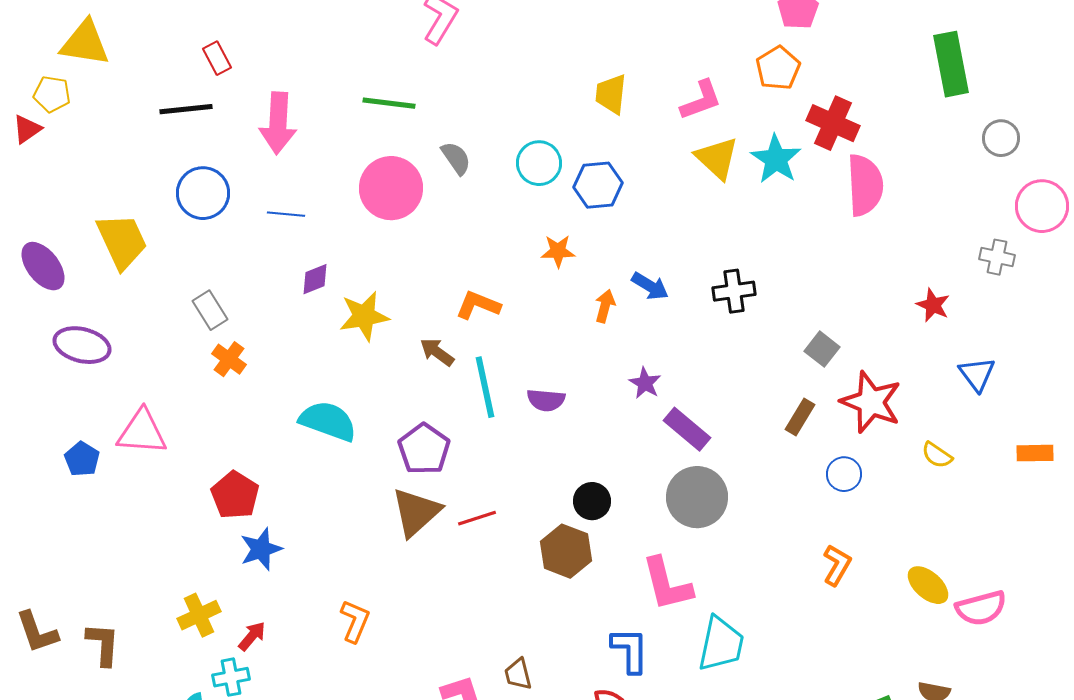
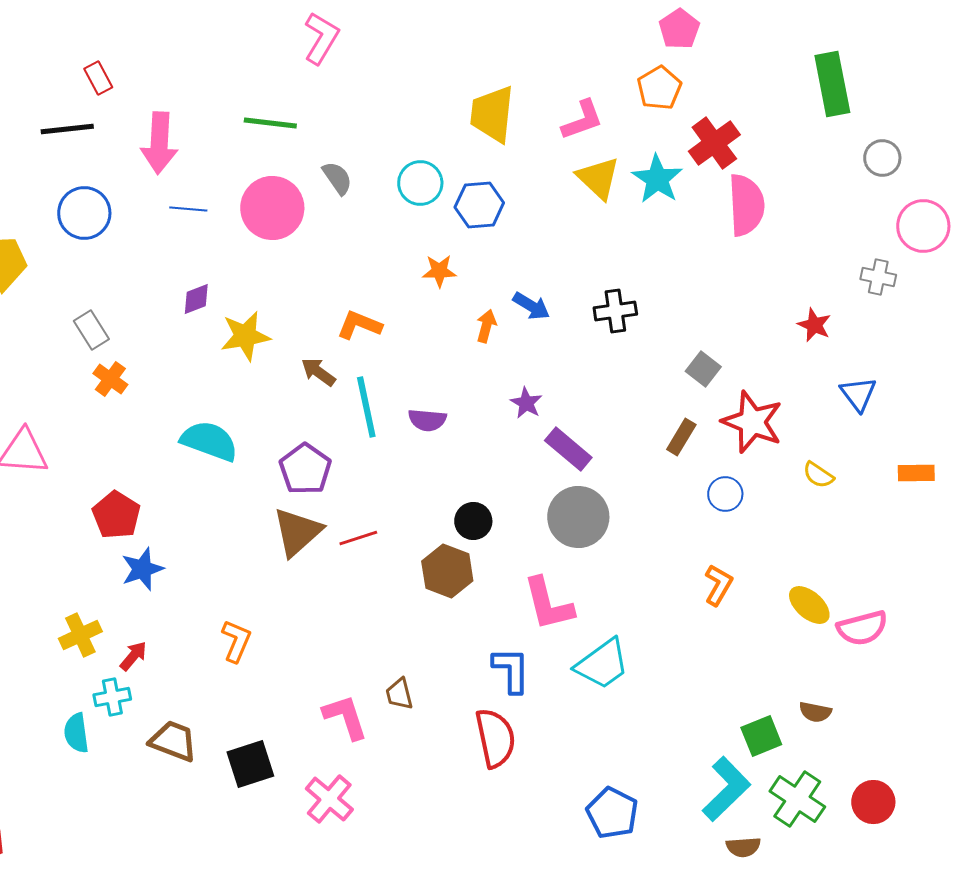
yellow trapezoid: (611, 94) -> (492, 114), size x1.4
red cross: (833, 123) -> (714, 143), turned 30
blue line: (286, 214) -> (188, 209), moved
cyan trapezoid: (721, 644) -> (602, 664), turned 42

